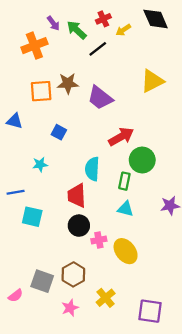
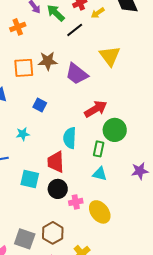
orange cross: (34, 46) -> (18, 27), size x0.7
yellow triangle: (152, 81) -> (110, 56), moved, turned -40
cyan square: (32, 217) -> (30, 179), moved

